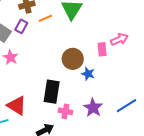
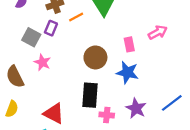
pink rectangle: (102, 49) -> (129, 44), moved
brown circle: (73, 59) -> (95, 57), moved
blue star: (88, 74) -> (127, 72), size x1.5

